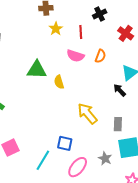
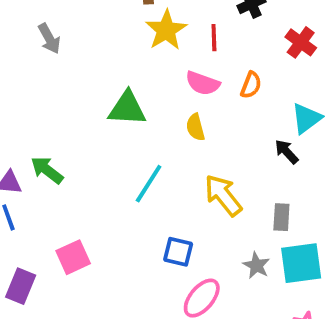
yellow star: (56, 29) -> (166, 30), size x1.5
yellow semicircle: (59, 82) -> (195, 127), moved
gray star: (105, 158) -> (256, 266), moved
cyan line: (43, 160) -> (149, 184), moved

